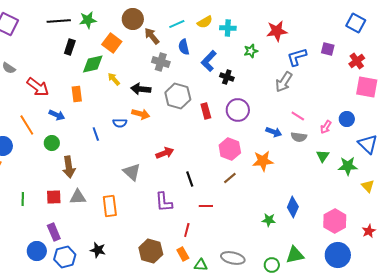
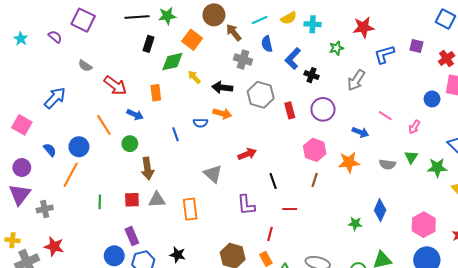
gray arrow: (284, 82) -> (356, 80), moved
blue circle: (347, 119) -> (432, 99), moved
gray semicircle: (299, 137) -> (387, 164), moved
brown line: (230, 178) -> (315, 180), turned -32

